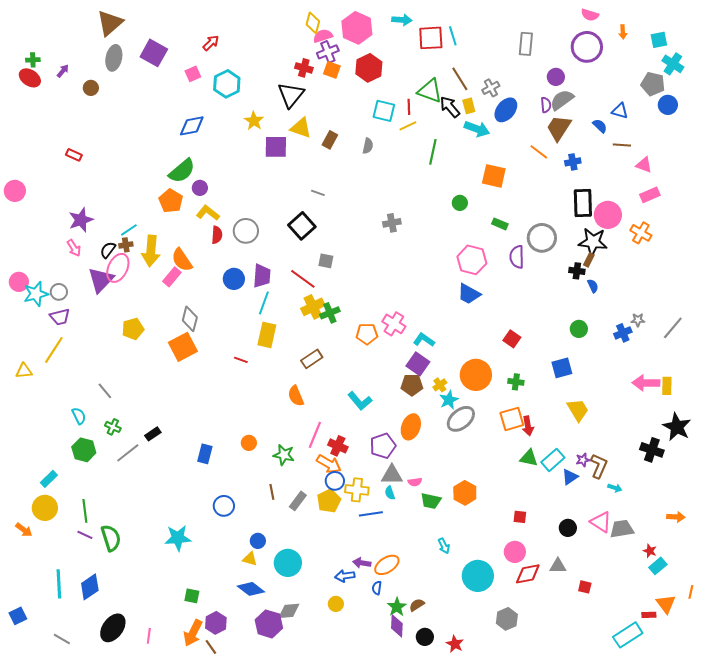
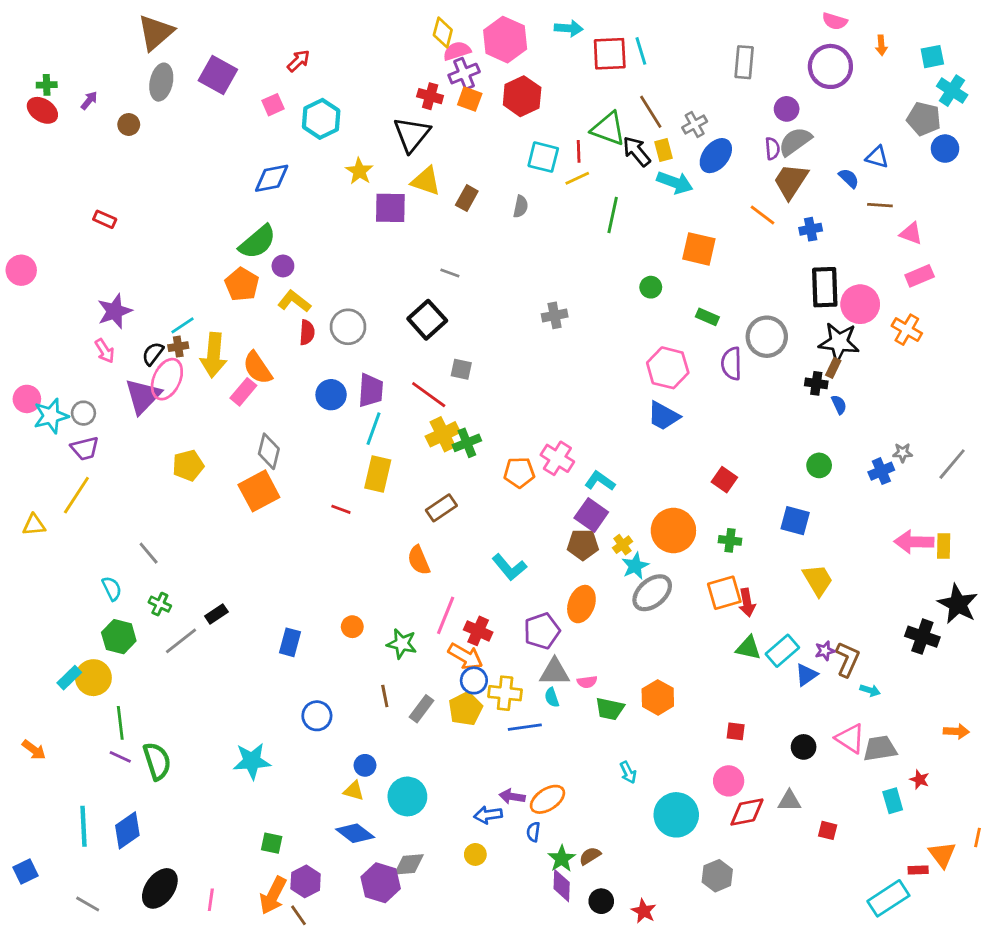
blue square: (562, 368) -> (795, 521), turned 30
yellow circle: (45, 508) -> (93, 678), moved
cyan rectangle: (658, 566) -> (893, 801), moved, turned -66

